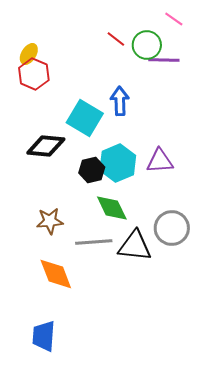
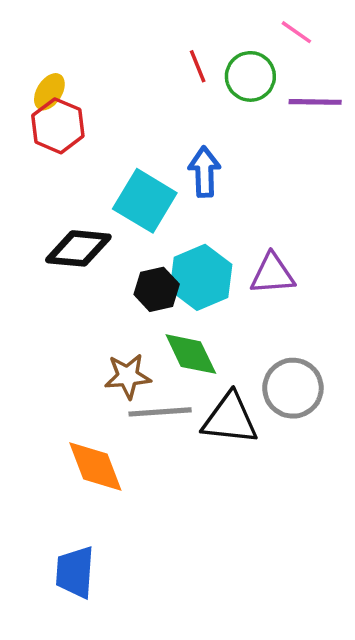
red line: (116, 39) -> (198, 66), turned 30
purple line: (164, 60) -> (315, 102), moved
brown star: (50, 221) -> (128, 376), moved

